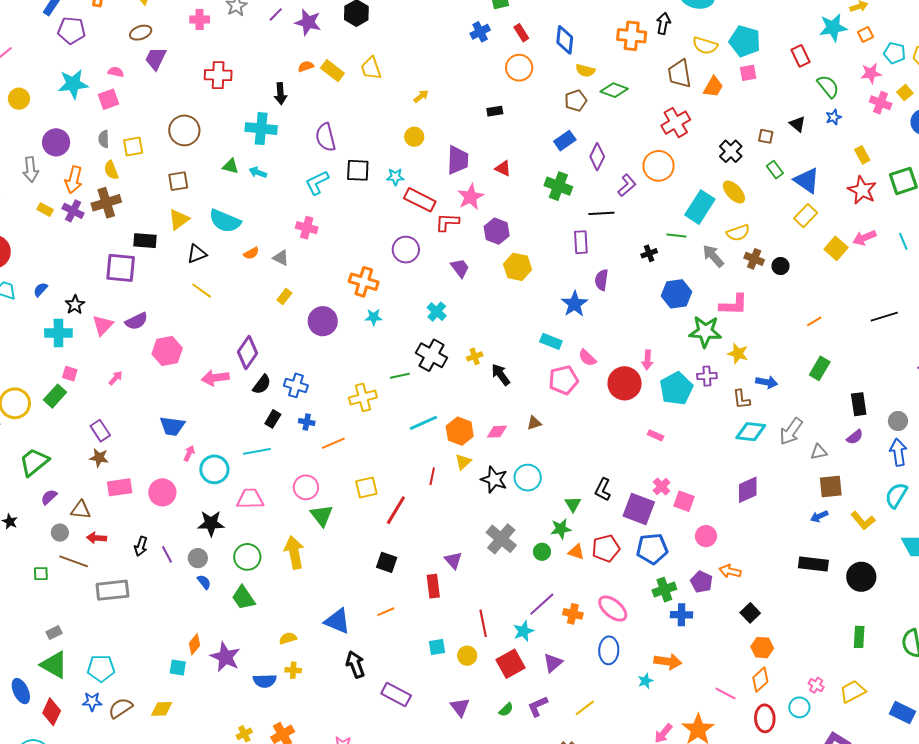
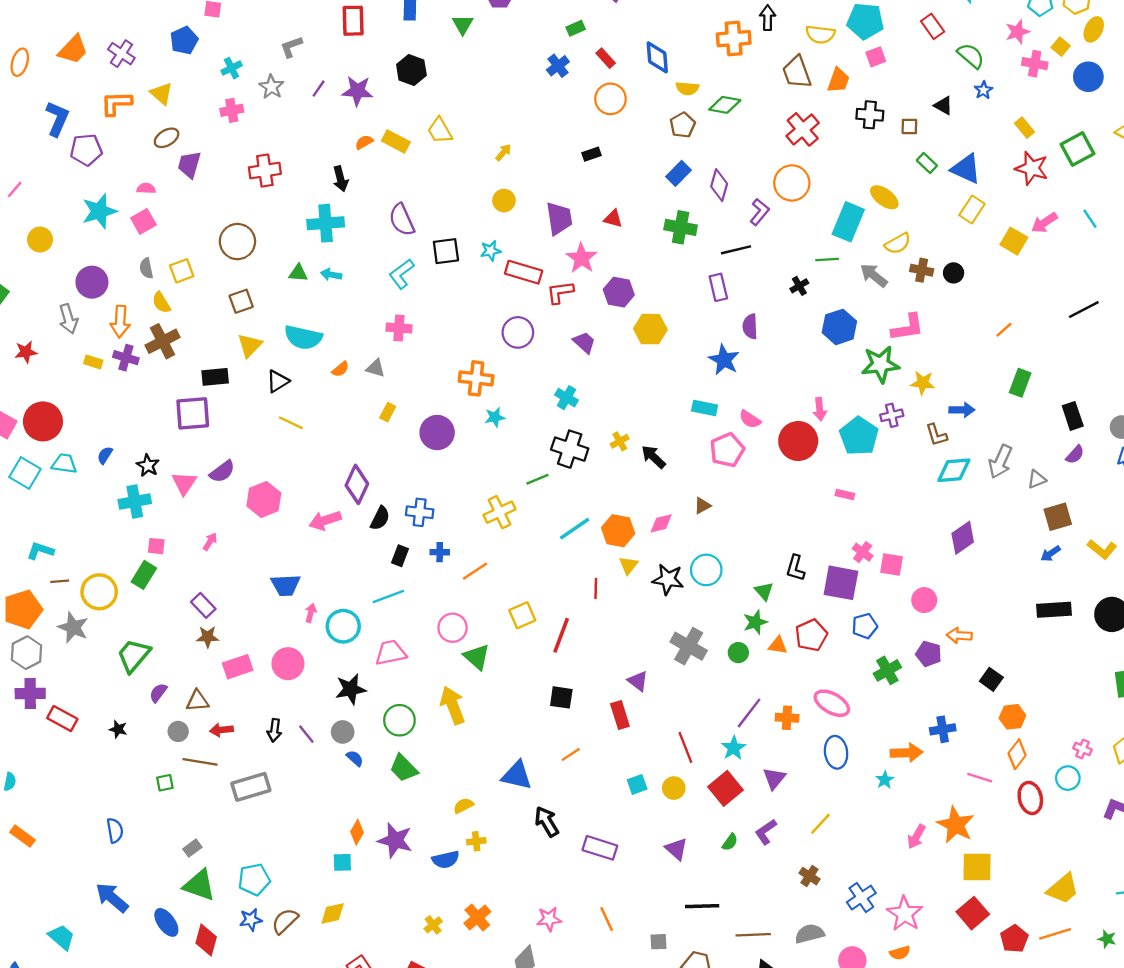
black cross: (731, 151) -> (870, 115), moved, turned -30
blue pentagon: (652, 549) -> (865, 626), size x0.7
blue cross: (682, 615) -> (943, 729), moved

